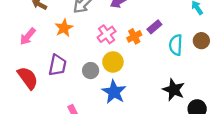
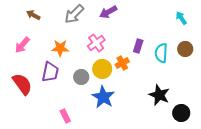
purple rectangle: (154, 27) -> (138, 46), moved, turned -32
orange star: (64, 28) -> (60, 48), moved, turned 30
orange cross: (134, 36) -> (122, 63), moved

